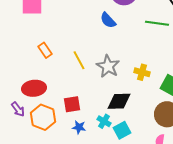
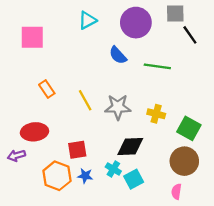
green line: (157, 23) -> (157, 66), moved
gray star: (108, 66) -> (118, 107), turned -30
purple arrow: (18, 109) -> (16, 155), turned 112
orange hexagon: (43, 117) -> (57, 176), moved

